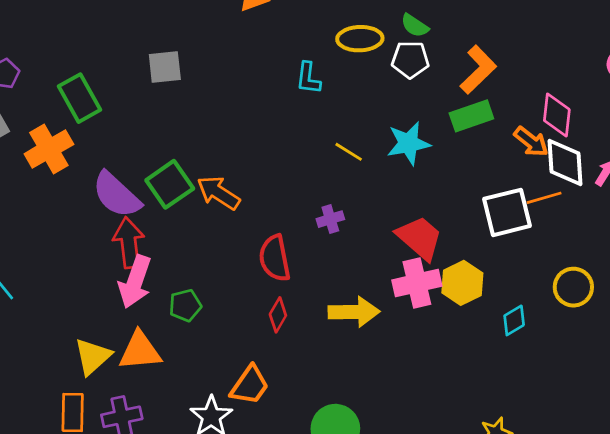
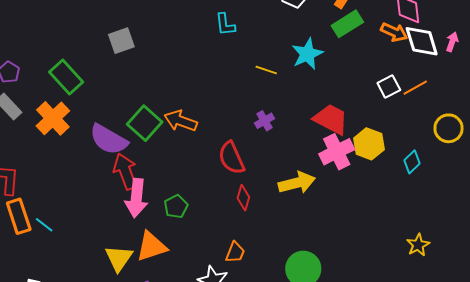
orange line: (544, 198) -> (415, 88), moved
white square: (507, 212) -> (389, 86), size x0.6
orange trapezoid: (250, 385) -> (235, 252), size x0.7

